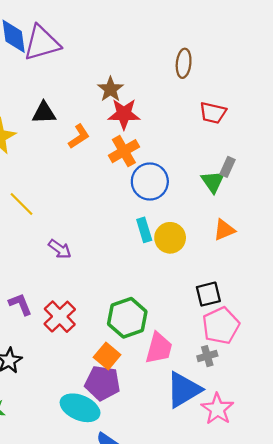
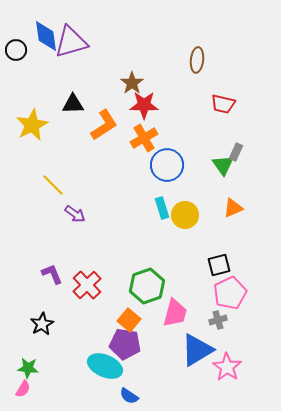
orange L-shape: (79, 136) -> (104, 125), size x1.4
purple arrow: (60, 249) -> (75, 214), moved

